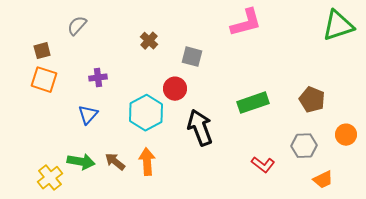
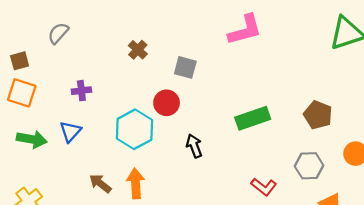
black arrow: (200, 128) -> (194, 146), size x0.6
green arrow: (81, 162) -> (32, 139), moved

